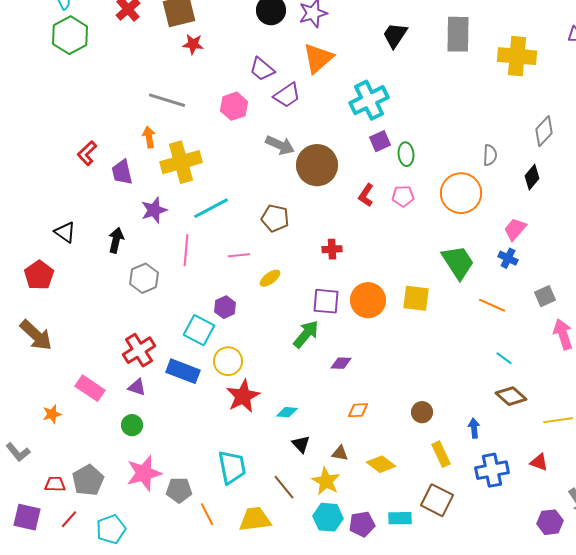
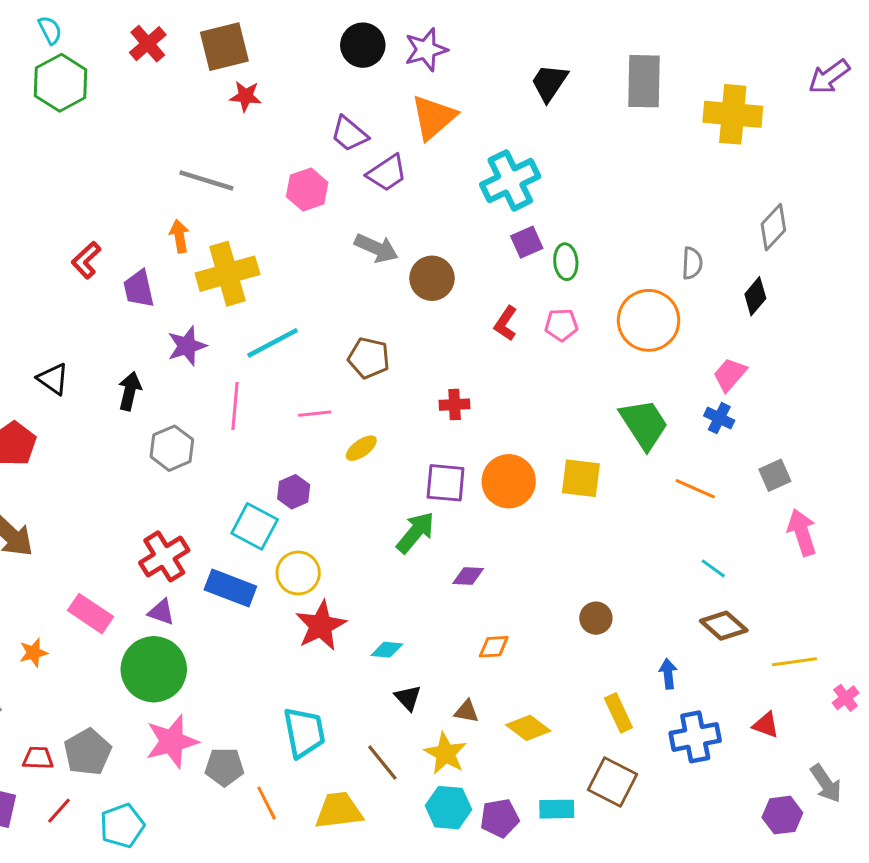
brown circle: (317, 165) -> (432, 278), size x0.7
brown circle: (422, 412) -> (596, 618), moved
green circle: (132, 425) -> (154, 669), size x2.0

